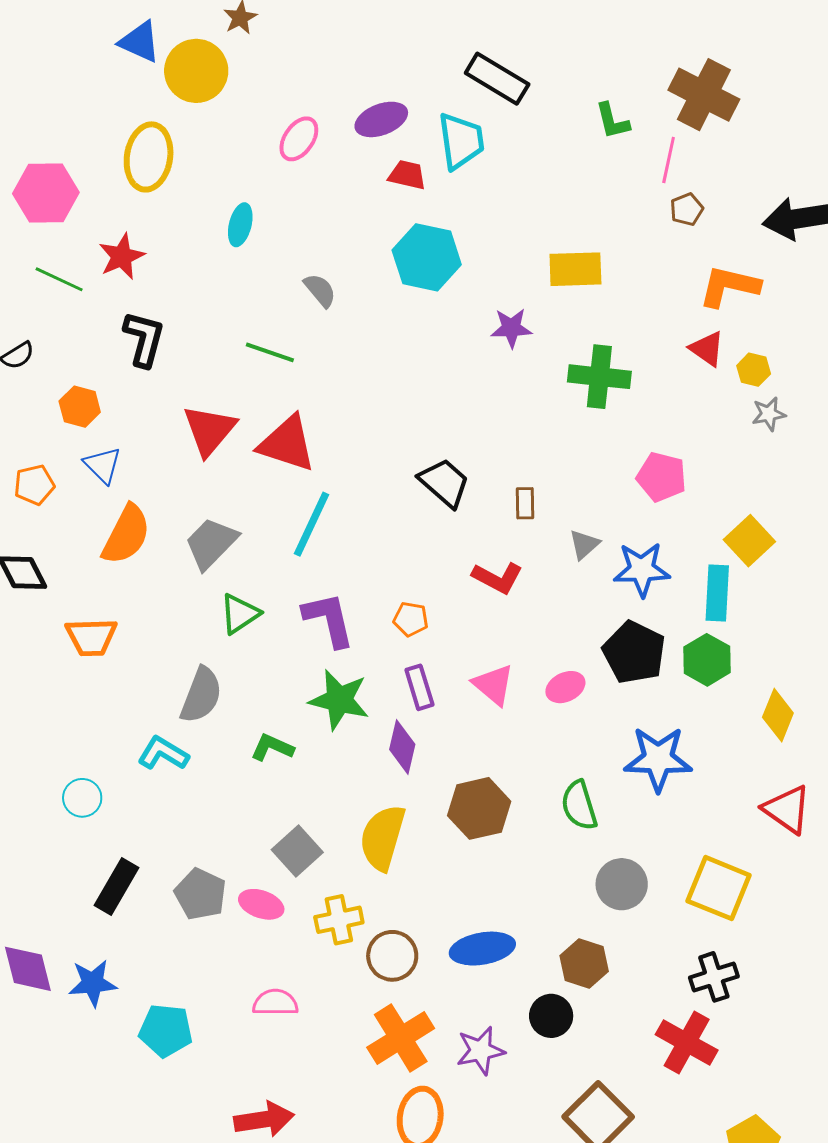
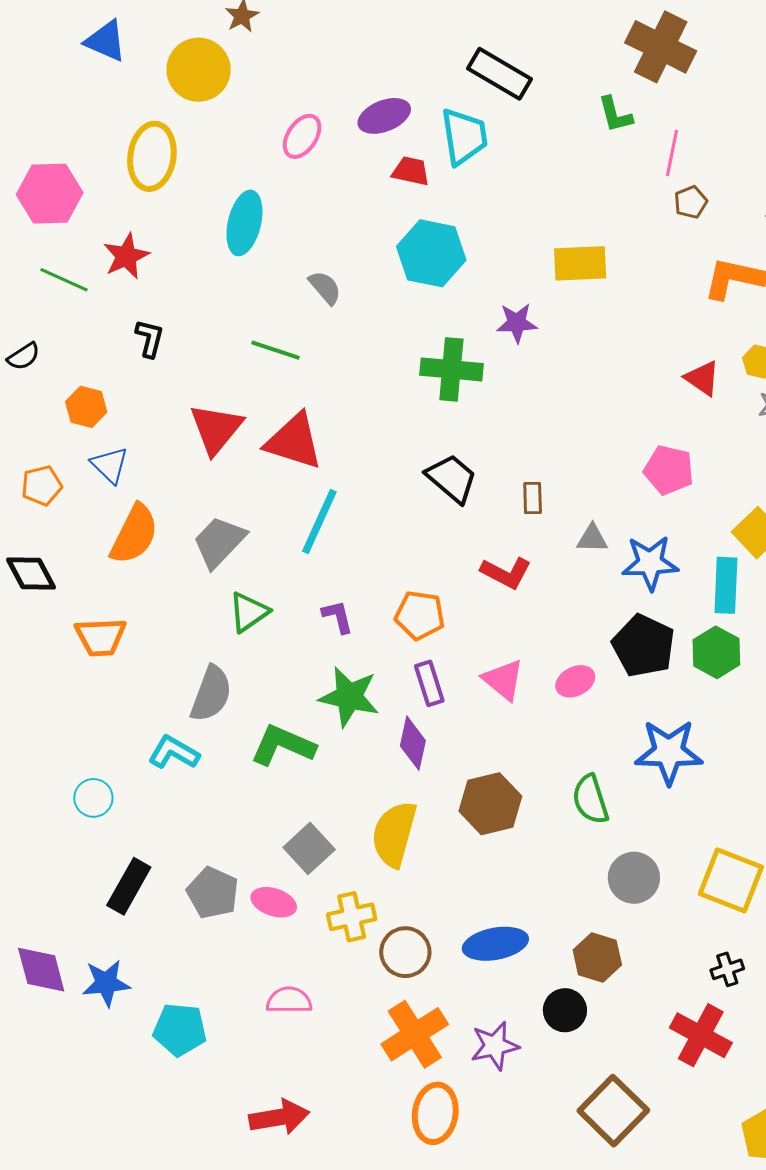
blue triangle: (140, 42) -> (106, 41), moved
brown cross: (704, 95) -> (661, 47), moved
cyan ellipse: (240, 225) -> (244, 223), size x1.5
black L-shape: (144, 339) -> (150, 338), size x0.7
red triangle: (707, 349) -> (702, 378), moved
green cross: (599, 377) -> (451, 369), moved
gray triangle: (584, 544) -> (592, 538), turned 44
orange pentagon: (411, 619) -> (420, 615), size x1.4
purple L-shape: (329, 620) -> (338, 617), size x0.6
green L-shape: (272, 747) -> (283, 745), size x1.5
black cross: (714, 977) -> (727, 969), size x0.7

